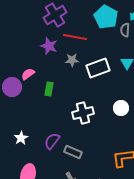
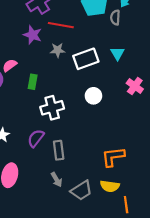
white circle: (121, 108) -> (93, 96), moved
white cross: (83, 113) -> (52, 108), moved
gray rectangle: (73, 152) -> (59, 150), turned 60

